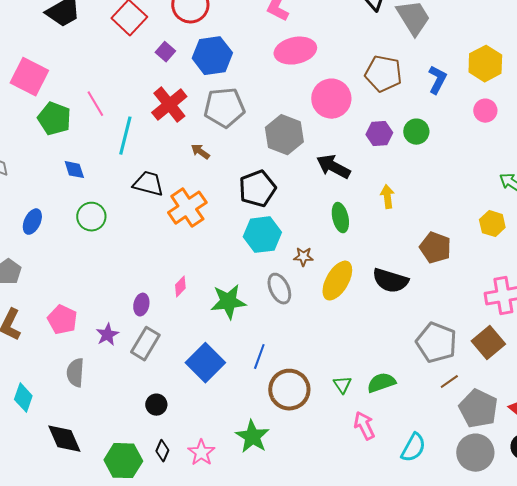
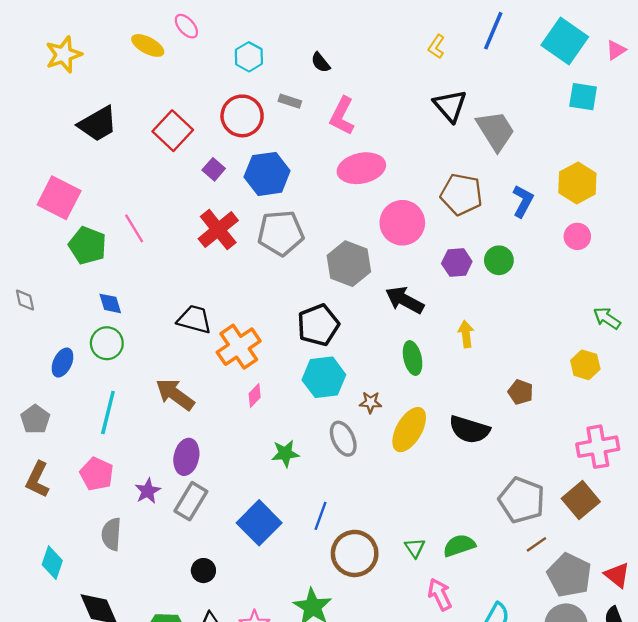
cyan line: (125, 136) -> (108, 413), moved
brown arrow: (200, 152) -> (175, 394), moved, size x1.8
green circle: (91, 217) -> (107, 343), moved
brown pentagon: (435, 248) -> (521, 392), size x0.7
pink diamond: (180, 287) -> (255, 395), moved
green star: (228, 302) -> (285, 453), size x0.7
purple ellipse: (141, 305) -> (186, 457), size x1.4

